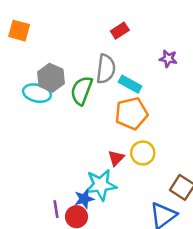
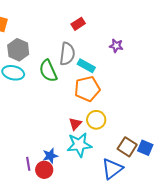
gray hexagon: (51, 78) -> (18, 50), moved
green semicircle: (82, 90) -> (48, 71), turned -45
cyan star: (101, 185) -> (79, 145), moved

